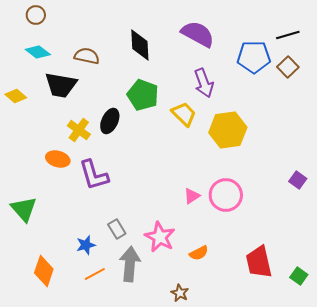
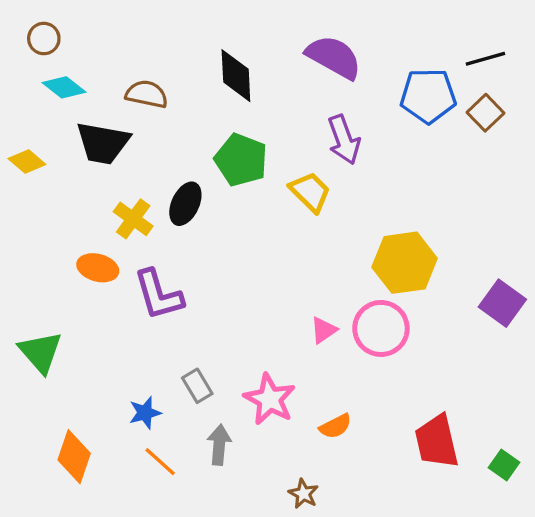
brown circle: (36, 15) -> (44, 39), moved
yellow hexagon: (228, 130) -> (405, 263), moved
purple square: (298, 180) -> (502, 303), size x1.5
gray arrow: (130, 264) -> (219, 445), size x0.7
orange line: (95, 274) -> (160, 462), turned 70

